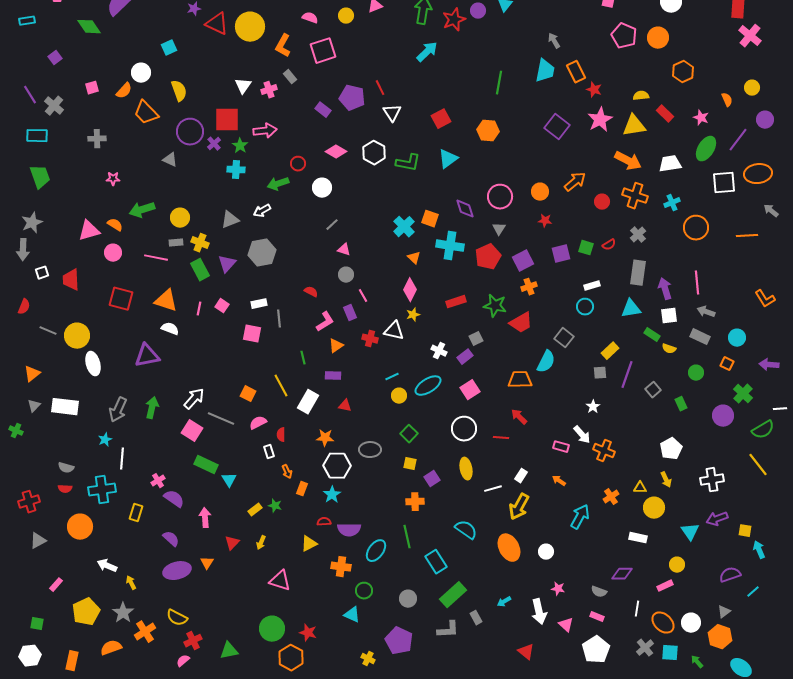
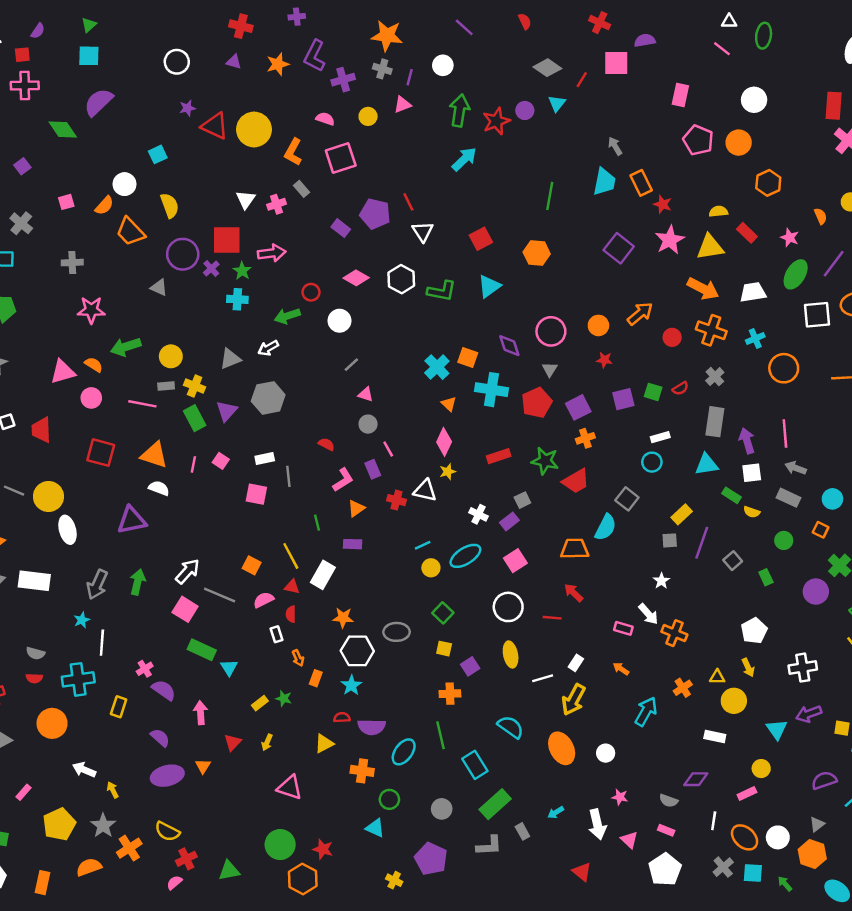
pink star: (113, 179) -> (91, 310), size x1.6
red triangle: (345, 406) -> (292, 587), moved

